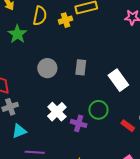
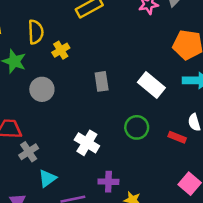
yellow cross: (65, 20) -> (61, 50), moved
gray circle: (47, 68) -> (42, 89), moved
purple cross: (79, 123) -> (108, 182), moved

